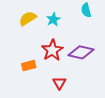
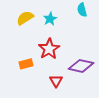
purple diamond: (81, 52) -> (81, 66), moved

